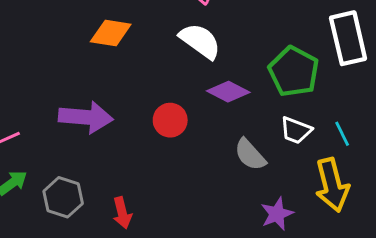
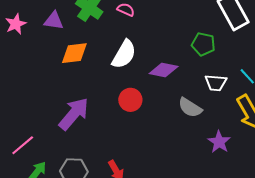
white semicircle: (200, 41) -> (124, 54), moved, turned 100
green pentagon: (294, 72) -> (203, 44), size x0.7
purple arrow: (86, 117) -> (74, 114), turned -39

